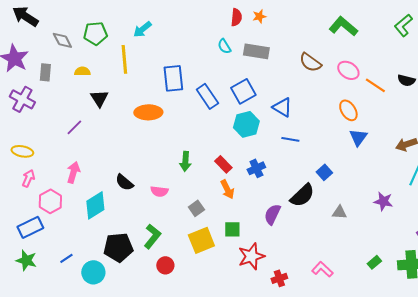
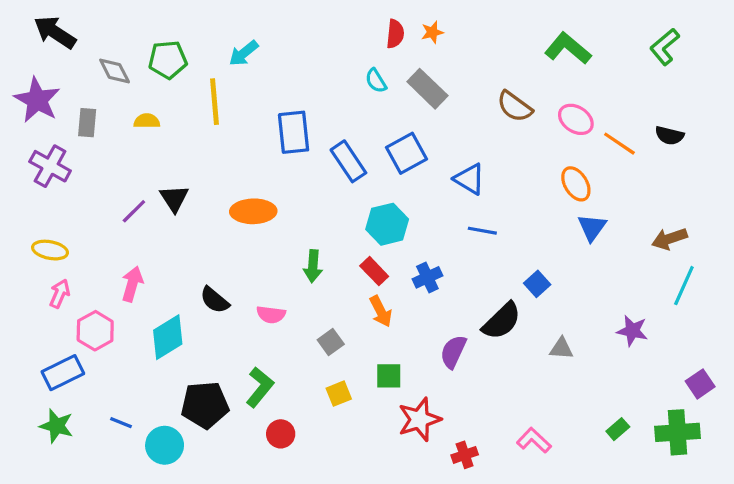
gray rectangle: (256, 51) -> (427, 89), turned 35
black triangle: (99, 98) -> (174, 198), moved
orange ellipse: (148, 112) -> (253, 211), moved
cyan hexagon: (246, 124) -> (387, 224), moved
yellow square: (201, 240) -> (339, 394), size x0.6
blue line: (66, 258) -> (121, 423), turned 56

